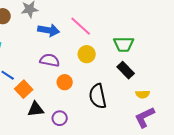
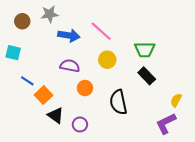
yellow semicircle: (143, 94) -> (176, 100), moved, turned 120
black triangle: (36, 109) -> (56, 115), turned 42

